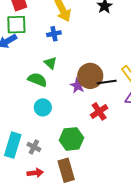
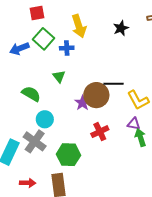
green square: (16, 25) -> (43, 39), moved, turned 35
green semicircle: (37, 80) -> (31, 94), moved
black line: (107, 82) -> (114, 84), moved
gray cross: (34, 147) -> (35, 141), moved, size x1.6

